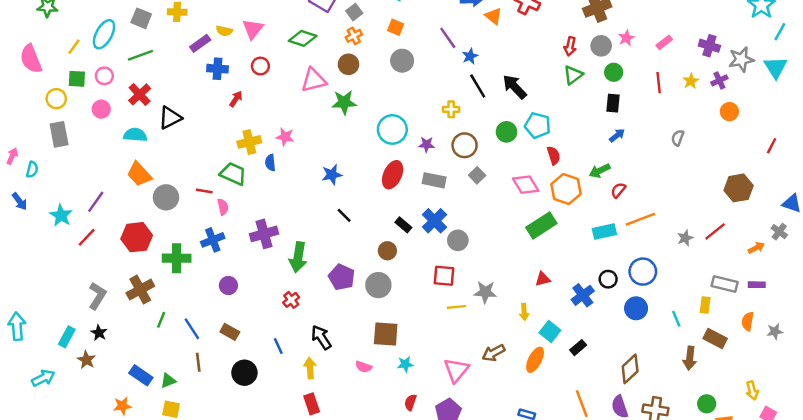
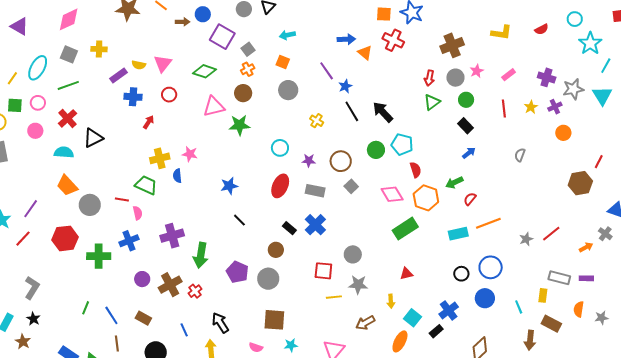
black rectangle: (613, 103) -> (465, 126), turned -49
yellow cross: (451, 109) -> (317, 121), moved, turned 32
cyan circle: (392, 129) -> (280, 148), size x0.7
brown hexagon: (739, 188) -> (580, 183), moved
gray circle: (458, 240) -> (353, 254), moved
brown cross: (140, 290) -> (170, 285), moved
blue cross: (583, 295) -> (449, 310), moved
brown arrow: (494, 353) -> (365, 323), moved

